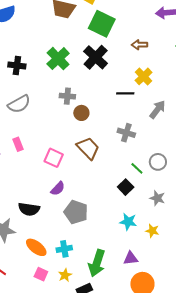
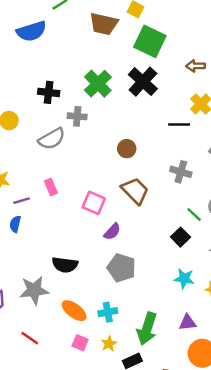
gray cross: (67, 96) -> (77, 116), moved
purple semicircle: (58, 189) -> (112, 232), moved

